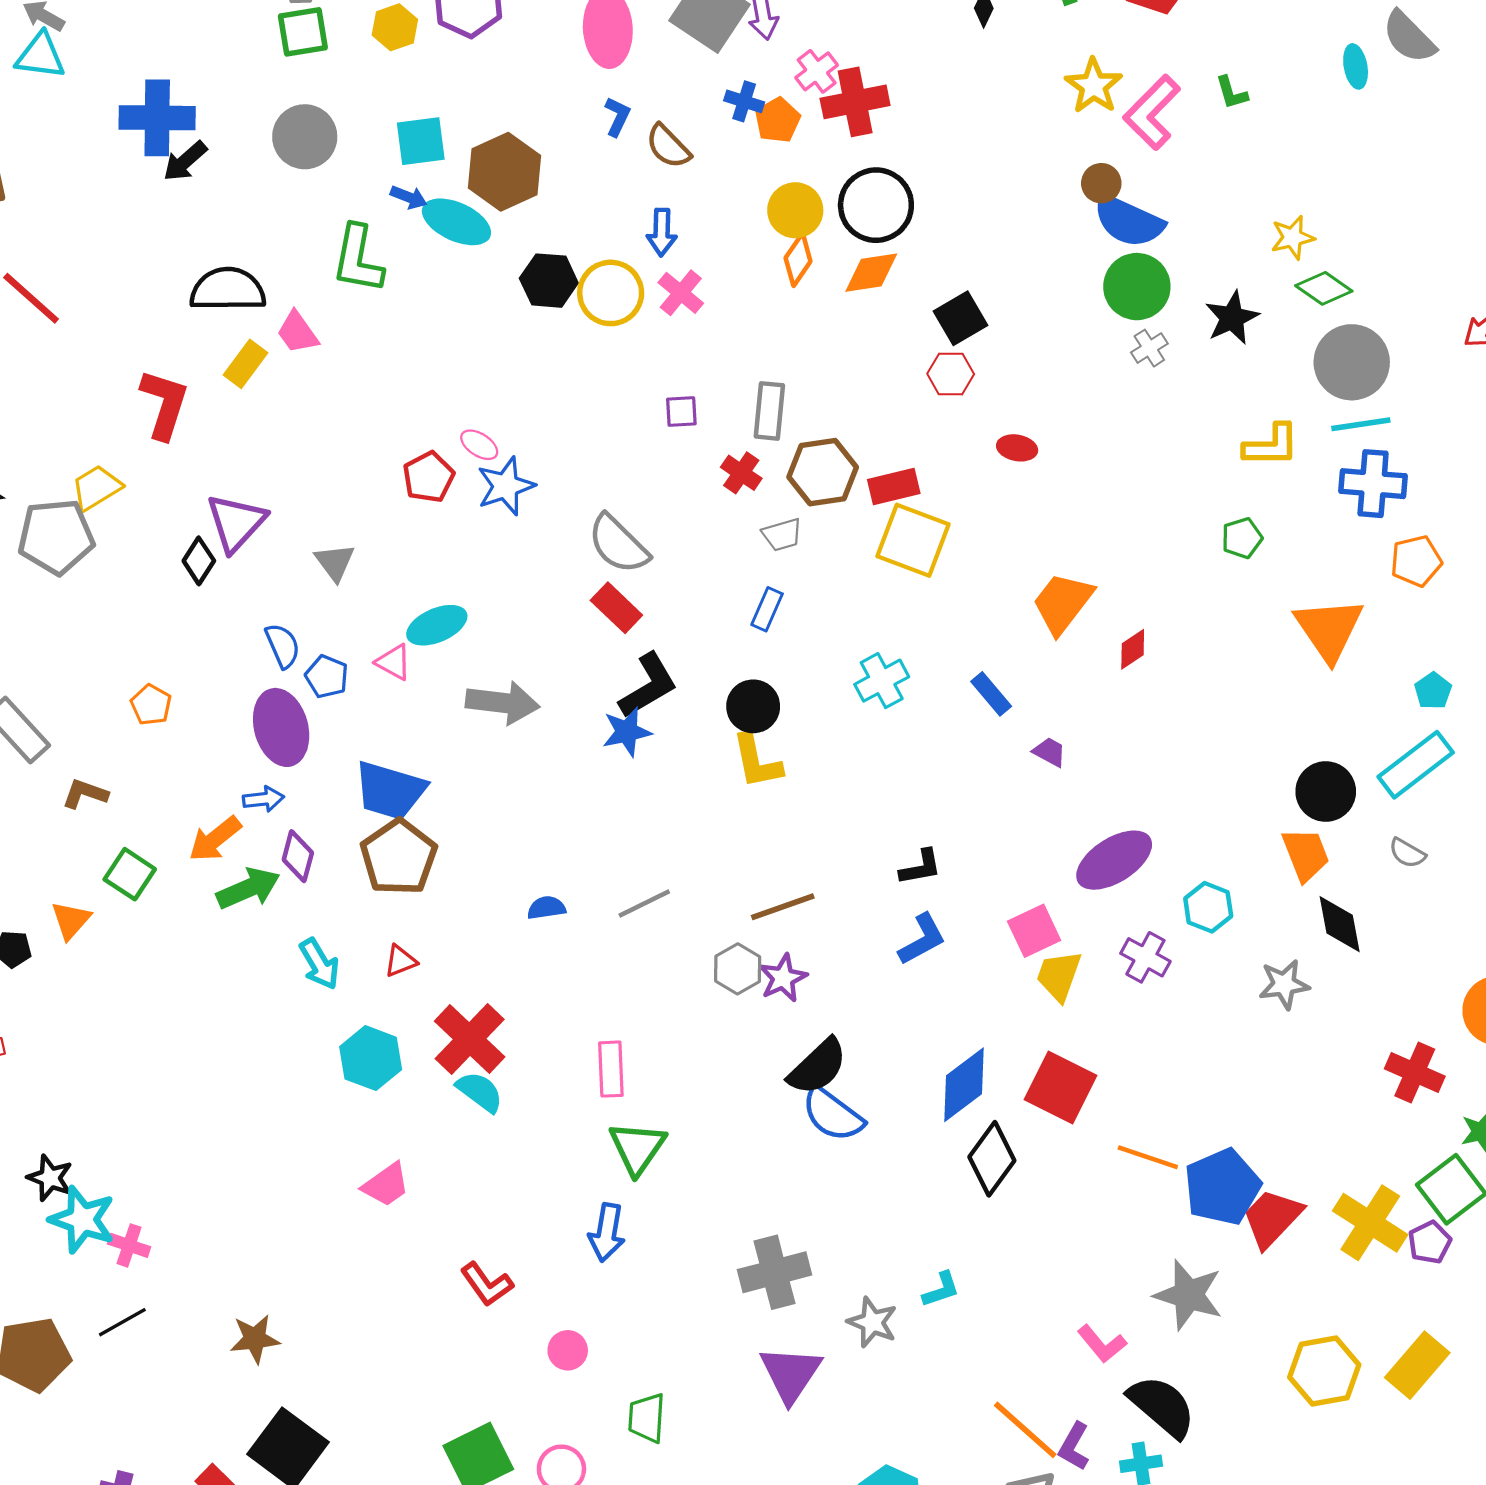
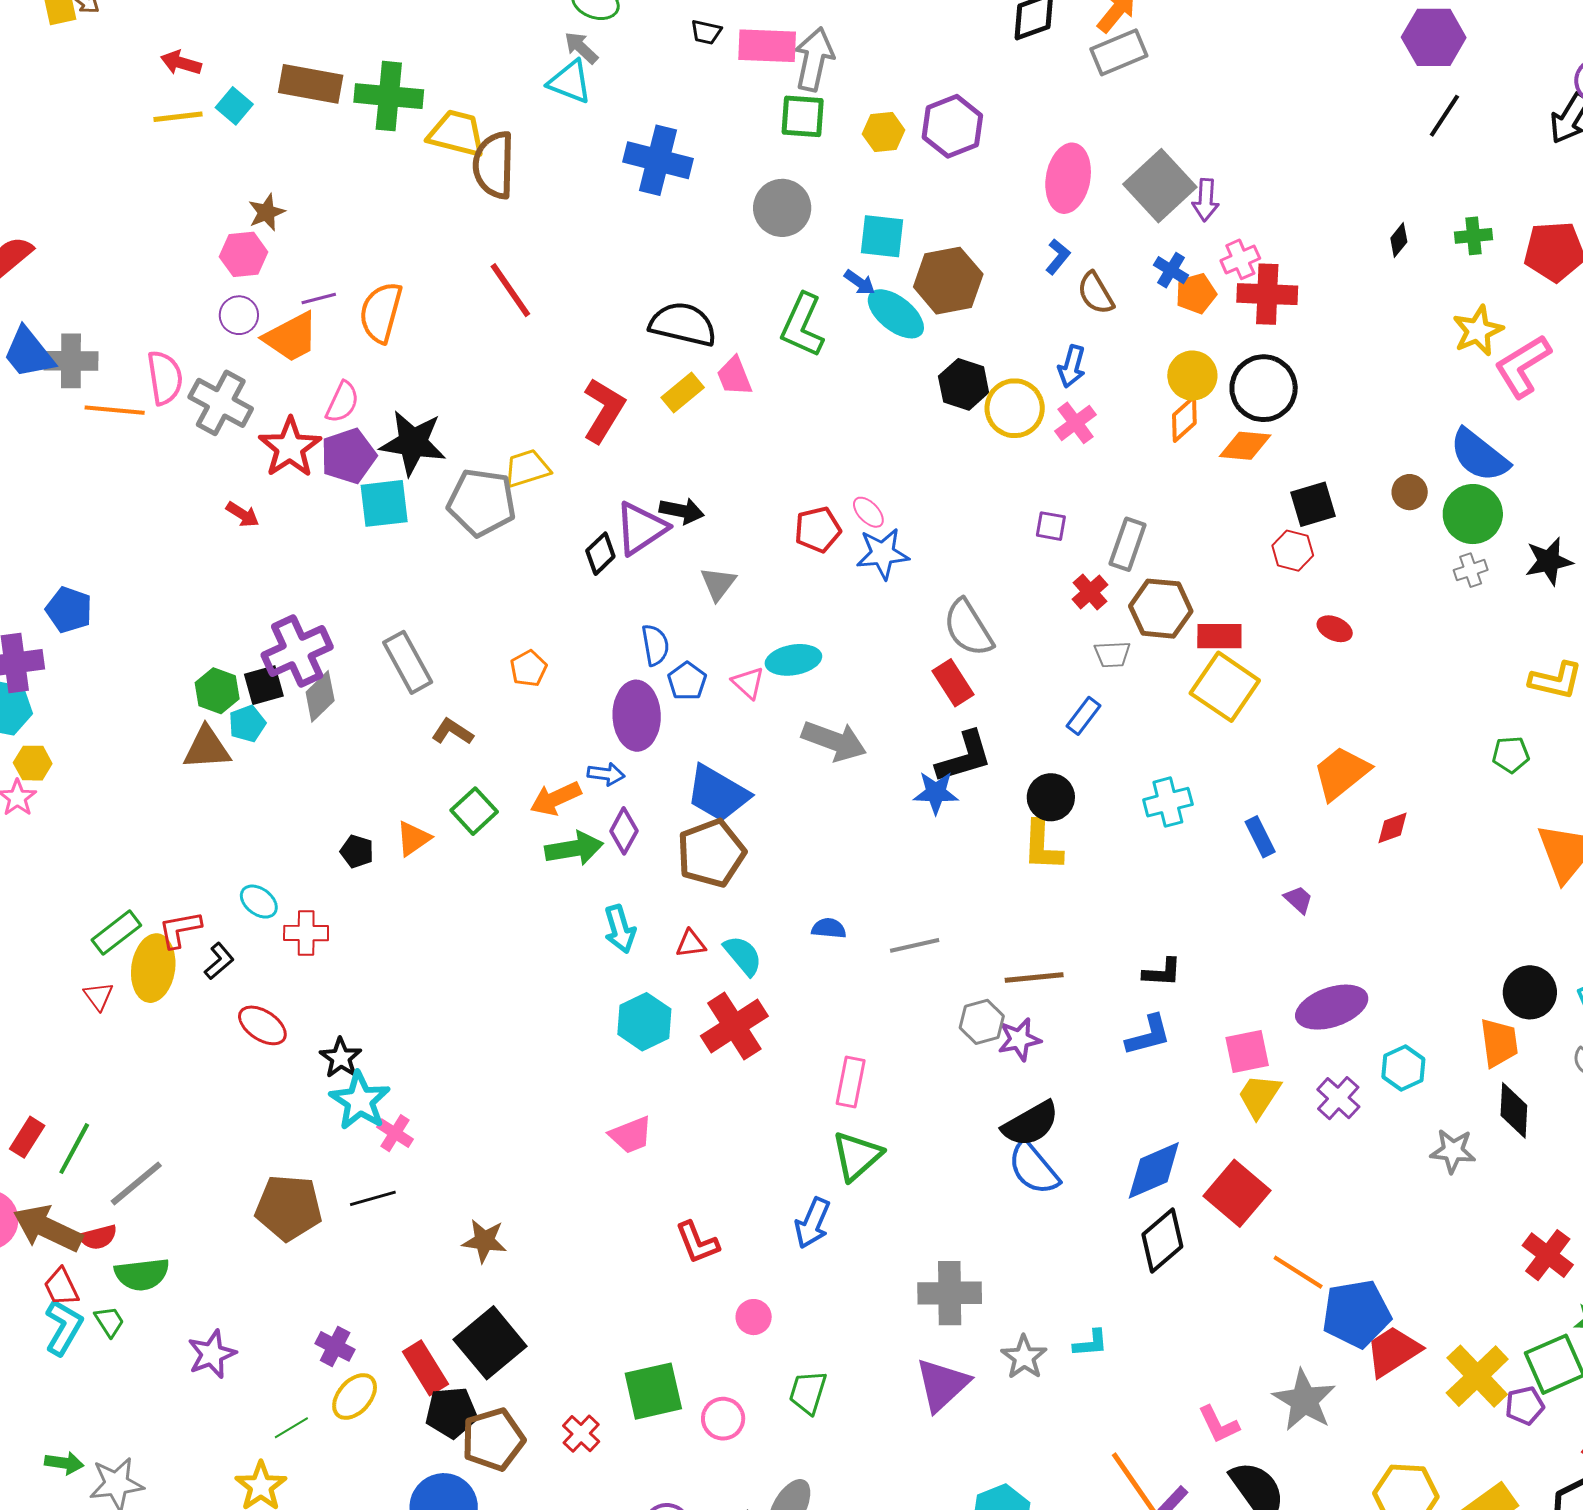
black arrow: (185, 161) -> (682, 511), moved, turned -141
brown circle: (1101, 183) -> (1410, 492), moved
cyan semicircle: (480, 1092) -> (743, 955), moved

